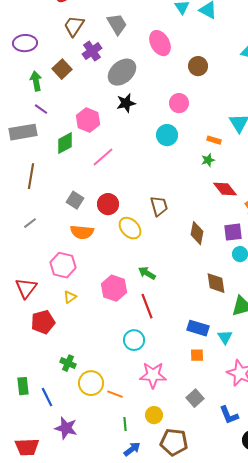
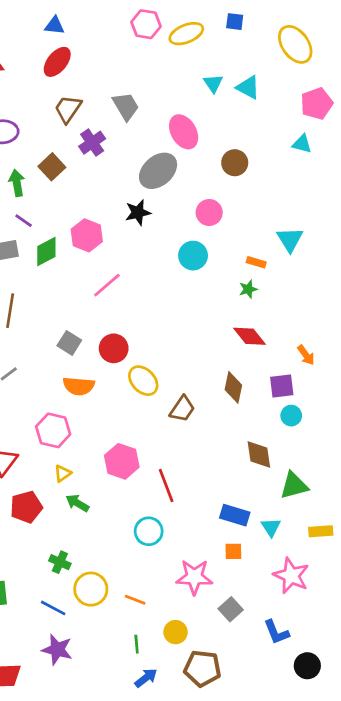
gray ellipse: (122, 72) -> (158, 171), moved
green diamond: (65, 143) -> (46, 252), moved
red diamond: (225, 189) -> (249, 336), moved
brown trapezoid: (159, 206) -> (182, 409), moved, turned 50
green arrow: (147, 273) -> (77, 503), moved
pink star: (153, 375) -> (194, 577), moved
orange line: (115, 394) -> (135, 600), moved
blue line: (47, 397) -> (53, 608), moved, turned -36

